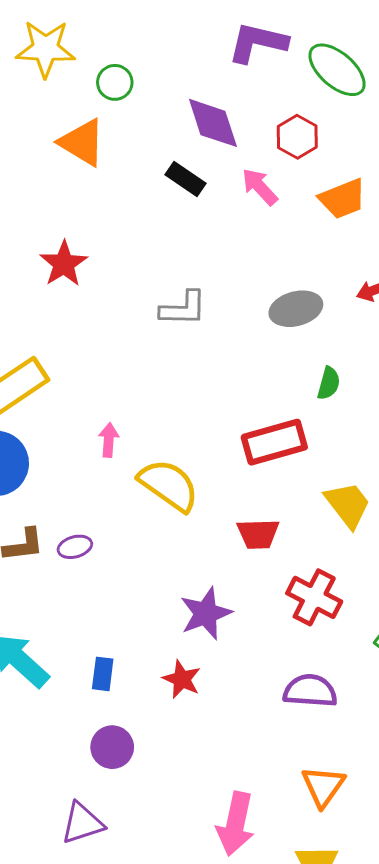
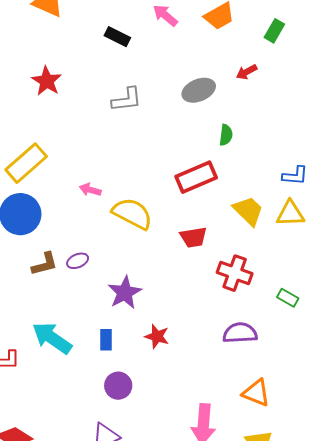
black rectangle: (186, 179) -> (117, 37), moved
pink arrow: (109, 440) -> (90, 190), turned -70
purple star: (206, 613) -> (125, 293), moved
orange triangle: (323, 786) -> (256, 393), turned -36

